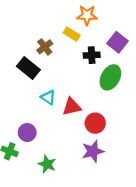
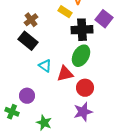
brown cross: (45, 47) -> (31, 20), moved
black cross: (92, 55) -> (82, 30), size x1.5
green ellipse: (110, 77) -> (81, 56), moved

